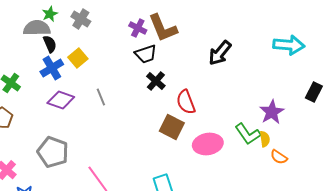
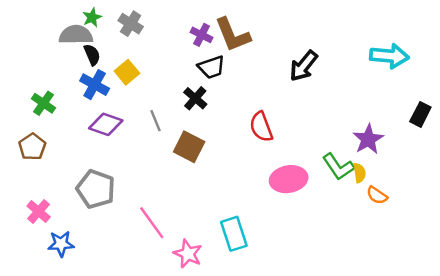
blue cross: (52, 68) -> (95, 85), turned -30
black cross: (156, 81) -> (195, 98), moved
brown square: (172, 127) -> (189, 147), moved

